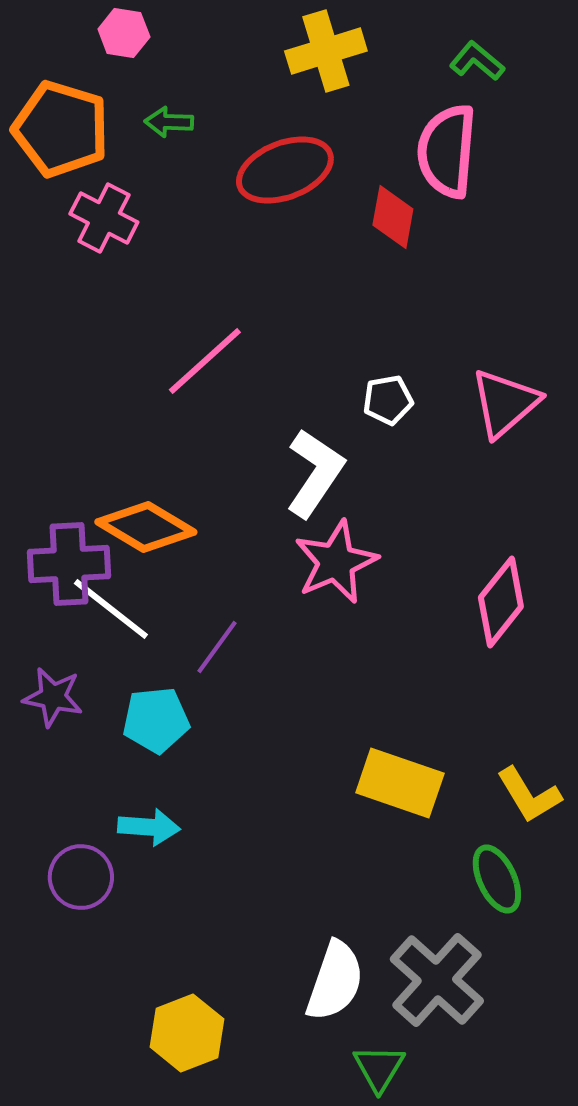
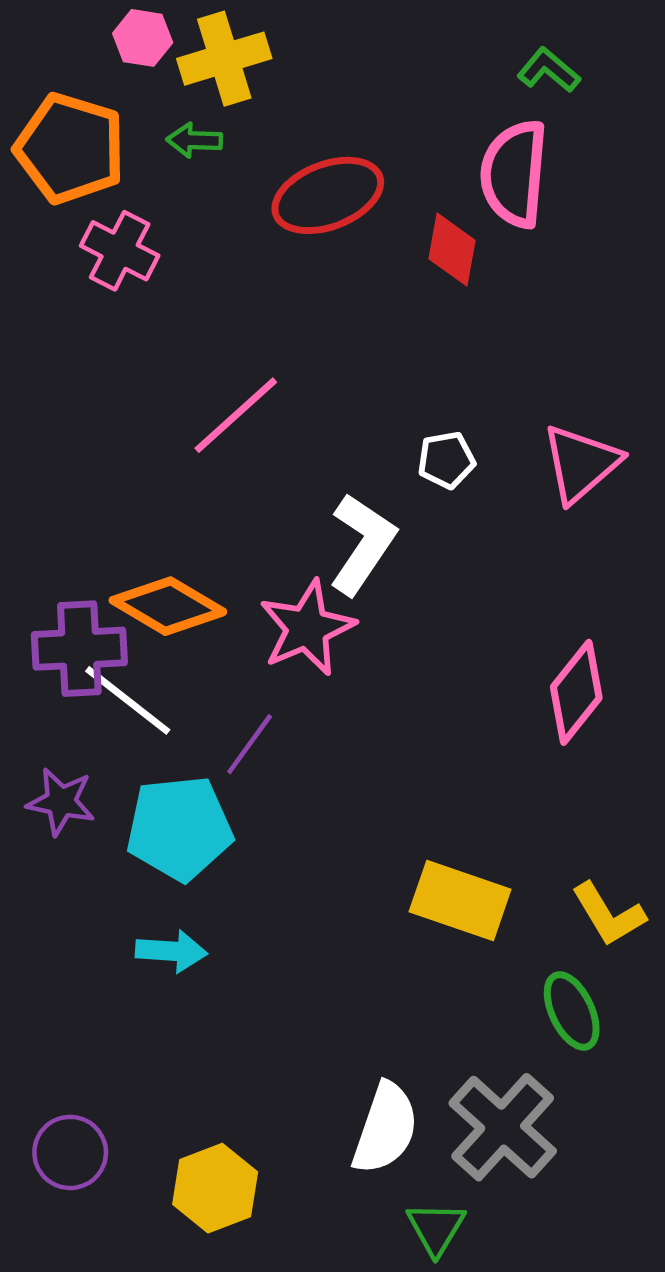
yellow cross: (326, 51) -> (224, 59), moved
pink star: (336, 562) -> (307, 628), moved
cyan pentagon: (156, 720) -> (179, 828), size x1.4
purple circle: (81, 877) -> (70, 1152), moved

